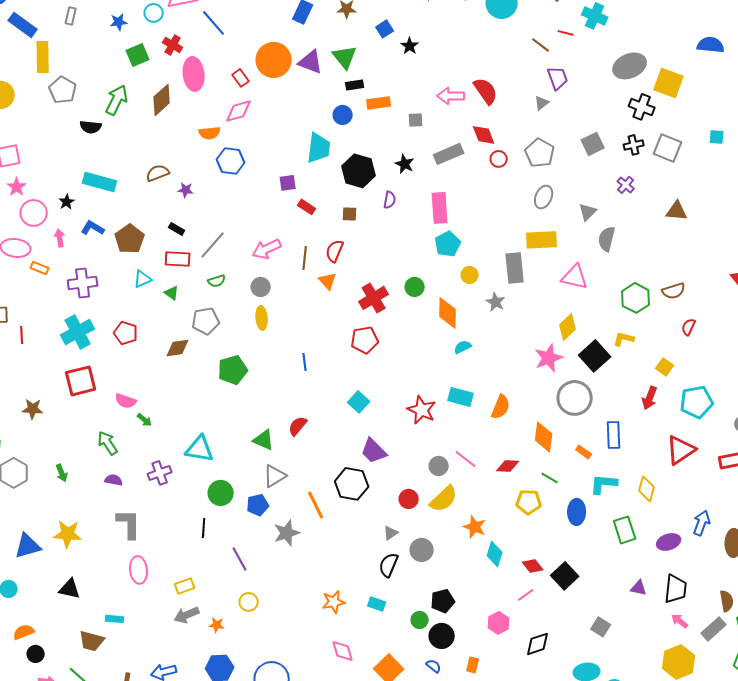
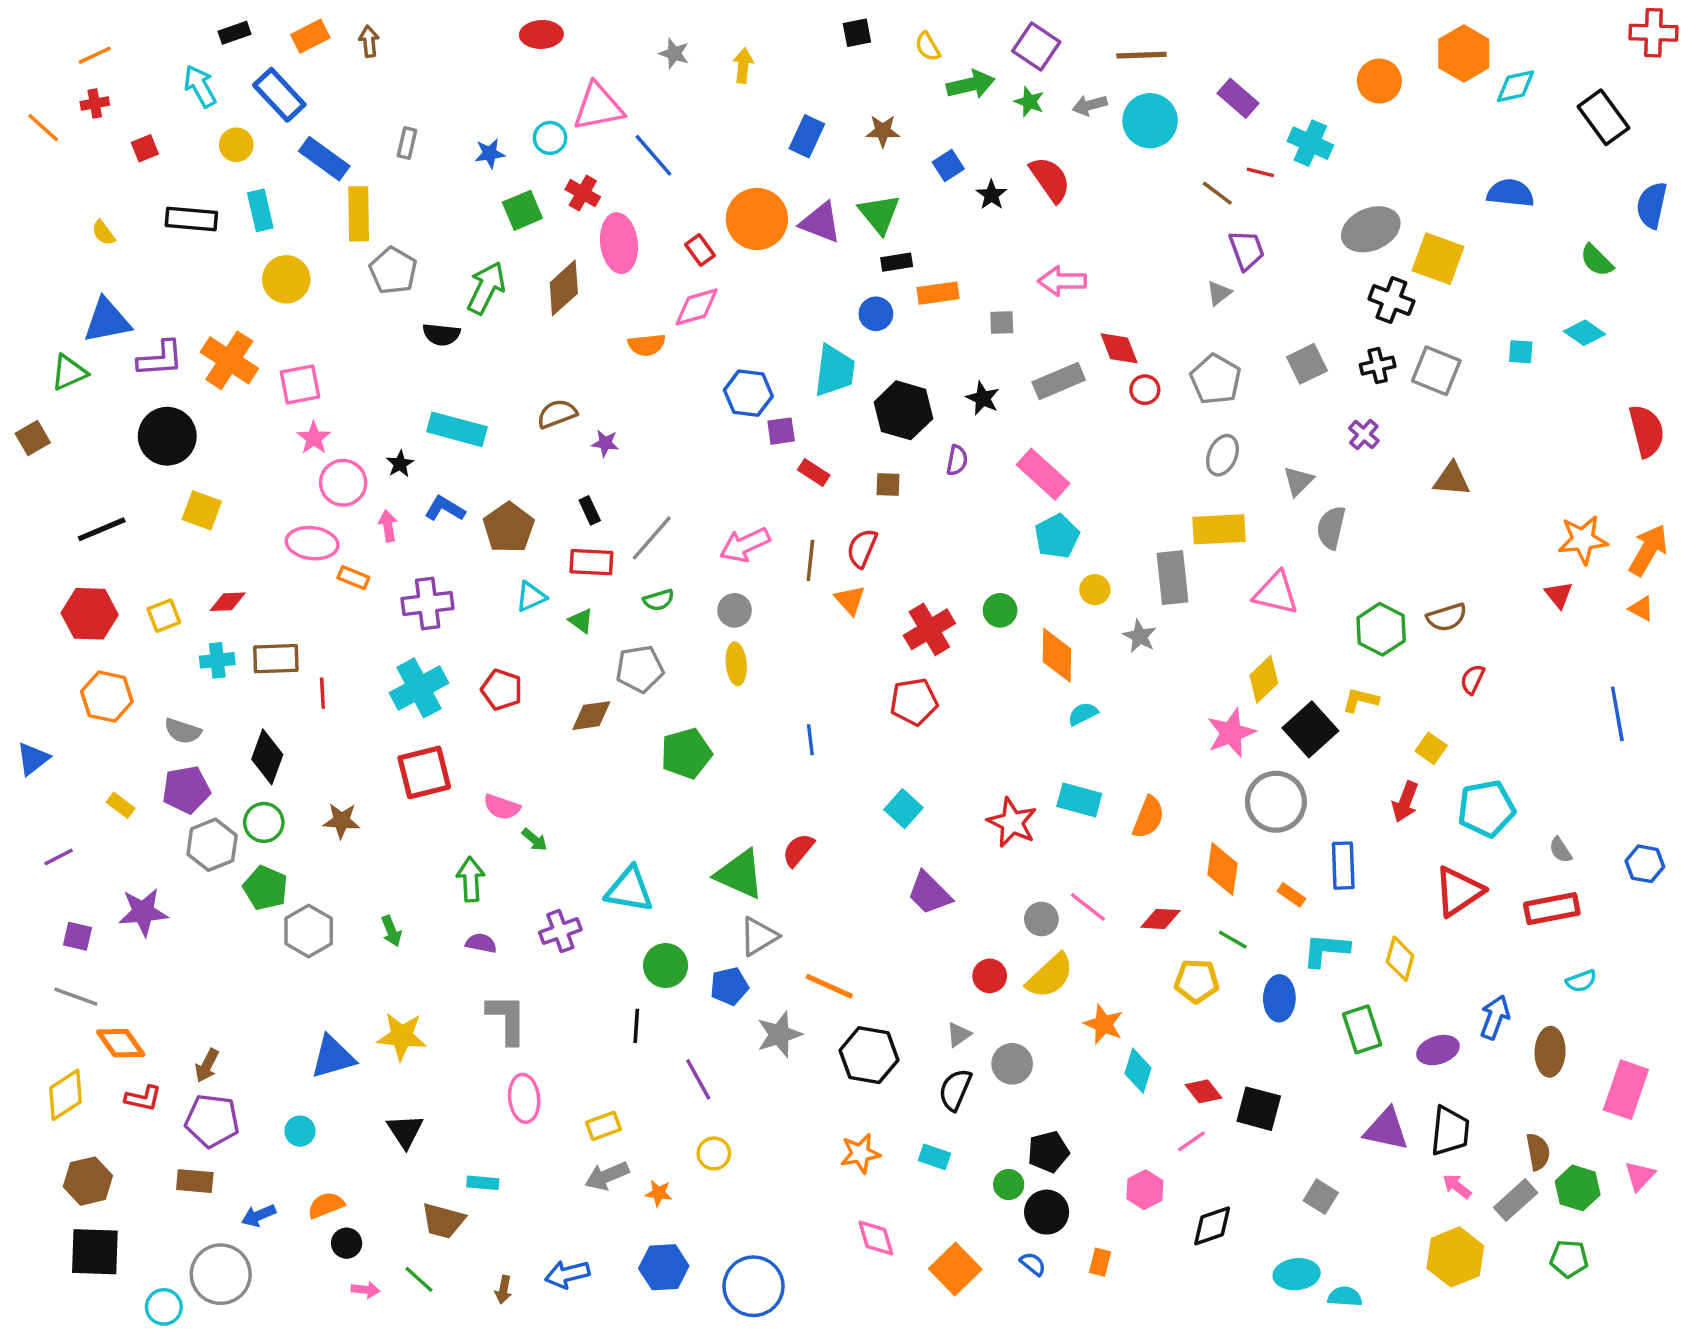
red semicircle: (486, 91) -> (1050, 179), moved
blue hexagon: (231, 161) -> (748, 393), moved
pink rectangle: (440, 208) -> (1043, 474), turned -44
black rectangle: (177, 229) -> (590, 510), turned 35
green triangle: (264, 440) -> (740, 874), size x1.4
green arrow: (108, 443) -> (471, 879), turned 30
black hexagon: (352, 484) -> (869, 1055), moved
orange line: (316, 505) -> (829, 986), turned -40
black square: (565, 576) -> (1259, 1109), turned -32
purple triangle: (639, 588) -> (1386, 1129), size x1.6
black triangle: (70, 589) -> (405, 1131), turned 45

